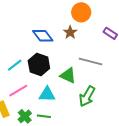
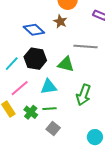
green arrow: (87, 96) -> (83, 95), moved

